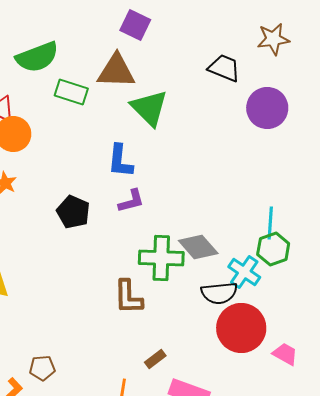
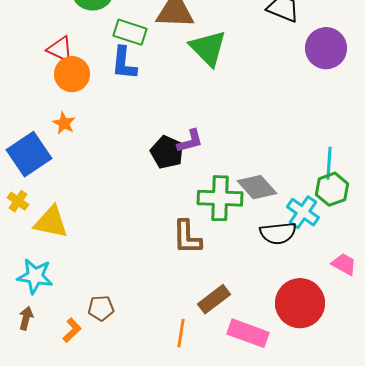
blue L-shape: (120, 161) -> (124, 63), moved
black pentagon: (73, 212) -> (167, 152), moved
red circle: (241, 328) -> (300, 303), moved
pink trapezoid: (285, 354) -> (344, 264), moved
brown rectangle: (155, 359) -> (214, 299), size x1.5

